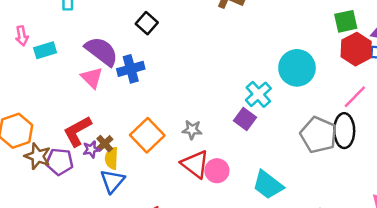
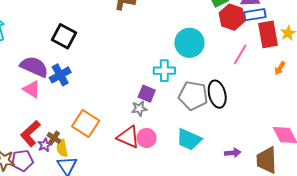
black square: (147, 23) -> (64, 36), size x1.4
cyan cross: (258, 94) -> (164, 71), turned -35
purple square: (245, 119) -> (147, 94), moved
gray star: (192, 130) -> (139, 109), moved
black ellipse: (344, 131) -> (217, 94), moved
gray pentagon: (318, 135) -> (193, 96), moved

